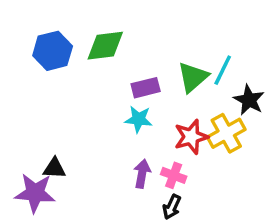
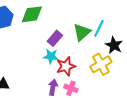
purple rectangle: (146, 88) -> (55, 38), turned -35
red star: (191, 137) -> (66, 66), moved

